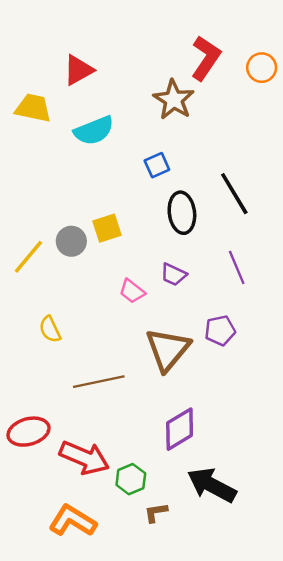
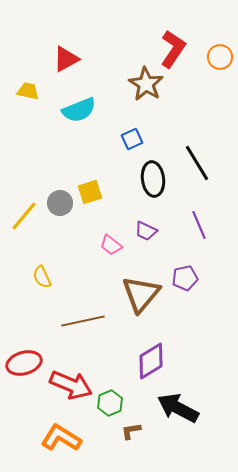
yellow trapezoid: (33, 108) -> (28, 91), size x0.7

